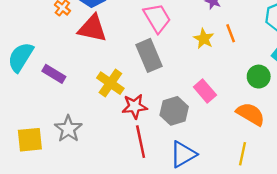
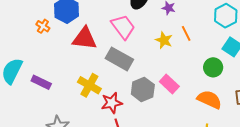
red triangle: (92, 28) -> (85, 38), moved
gray rectangle: (149, 55) -> (119, 59), turned -32
gray hexagon: (174, 111) -> (143, 89), moved

